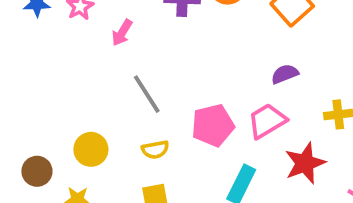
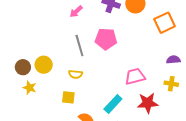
purple semicircle: (285, 74) -> (173, 60), moved
pink pentagon: (213, 125) -> (106, 39), moved
brown circle: (37, 171) -> (23, 67), moved

